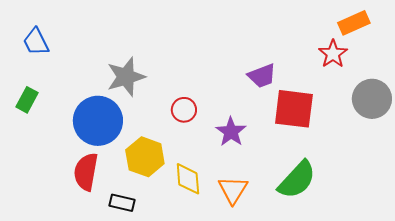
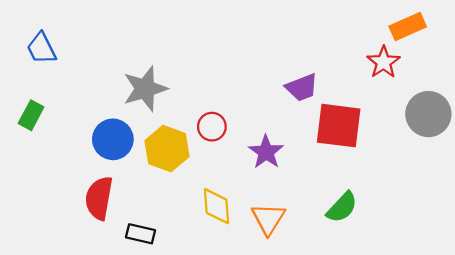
blue circle: (98, 121) -> (113, 139), size x0.7
yellow hexagon: (145, 157) -> (167, 149), moved
green semicircle: (297, 180) -> (342, 207), size x0.7

